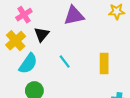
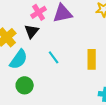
pink cross: (24, 15) -> (39, 12), moved

